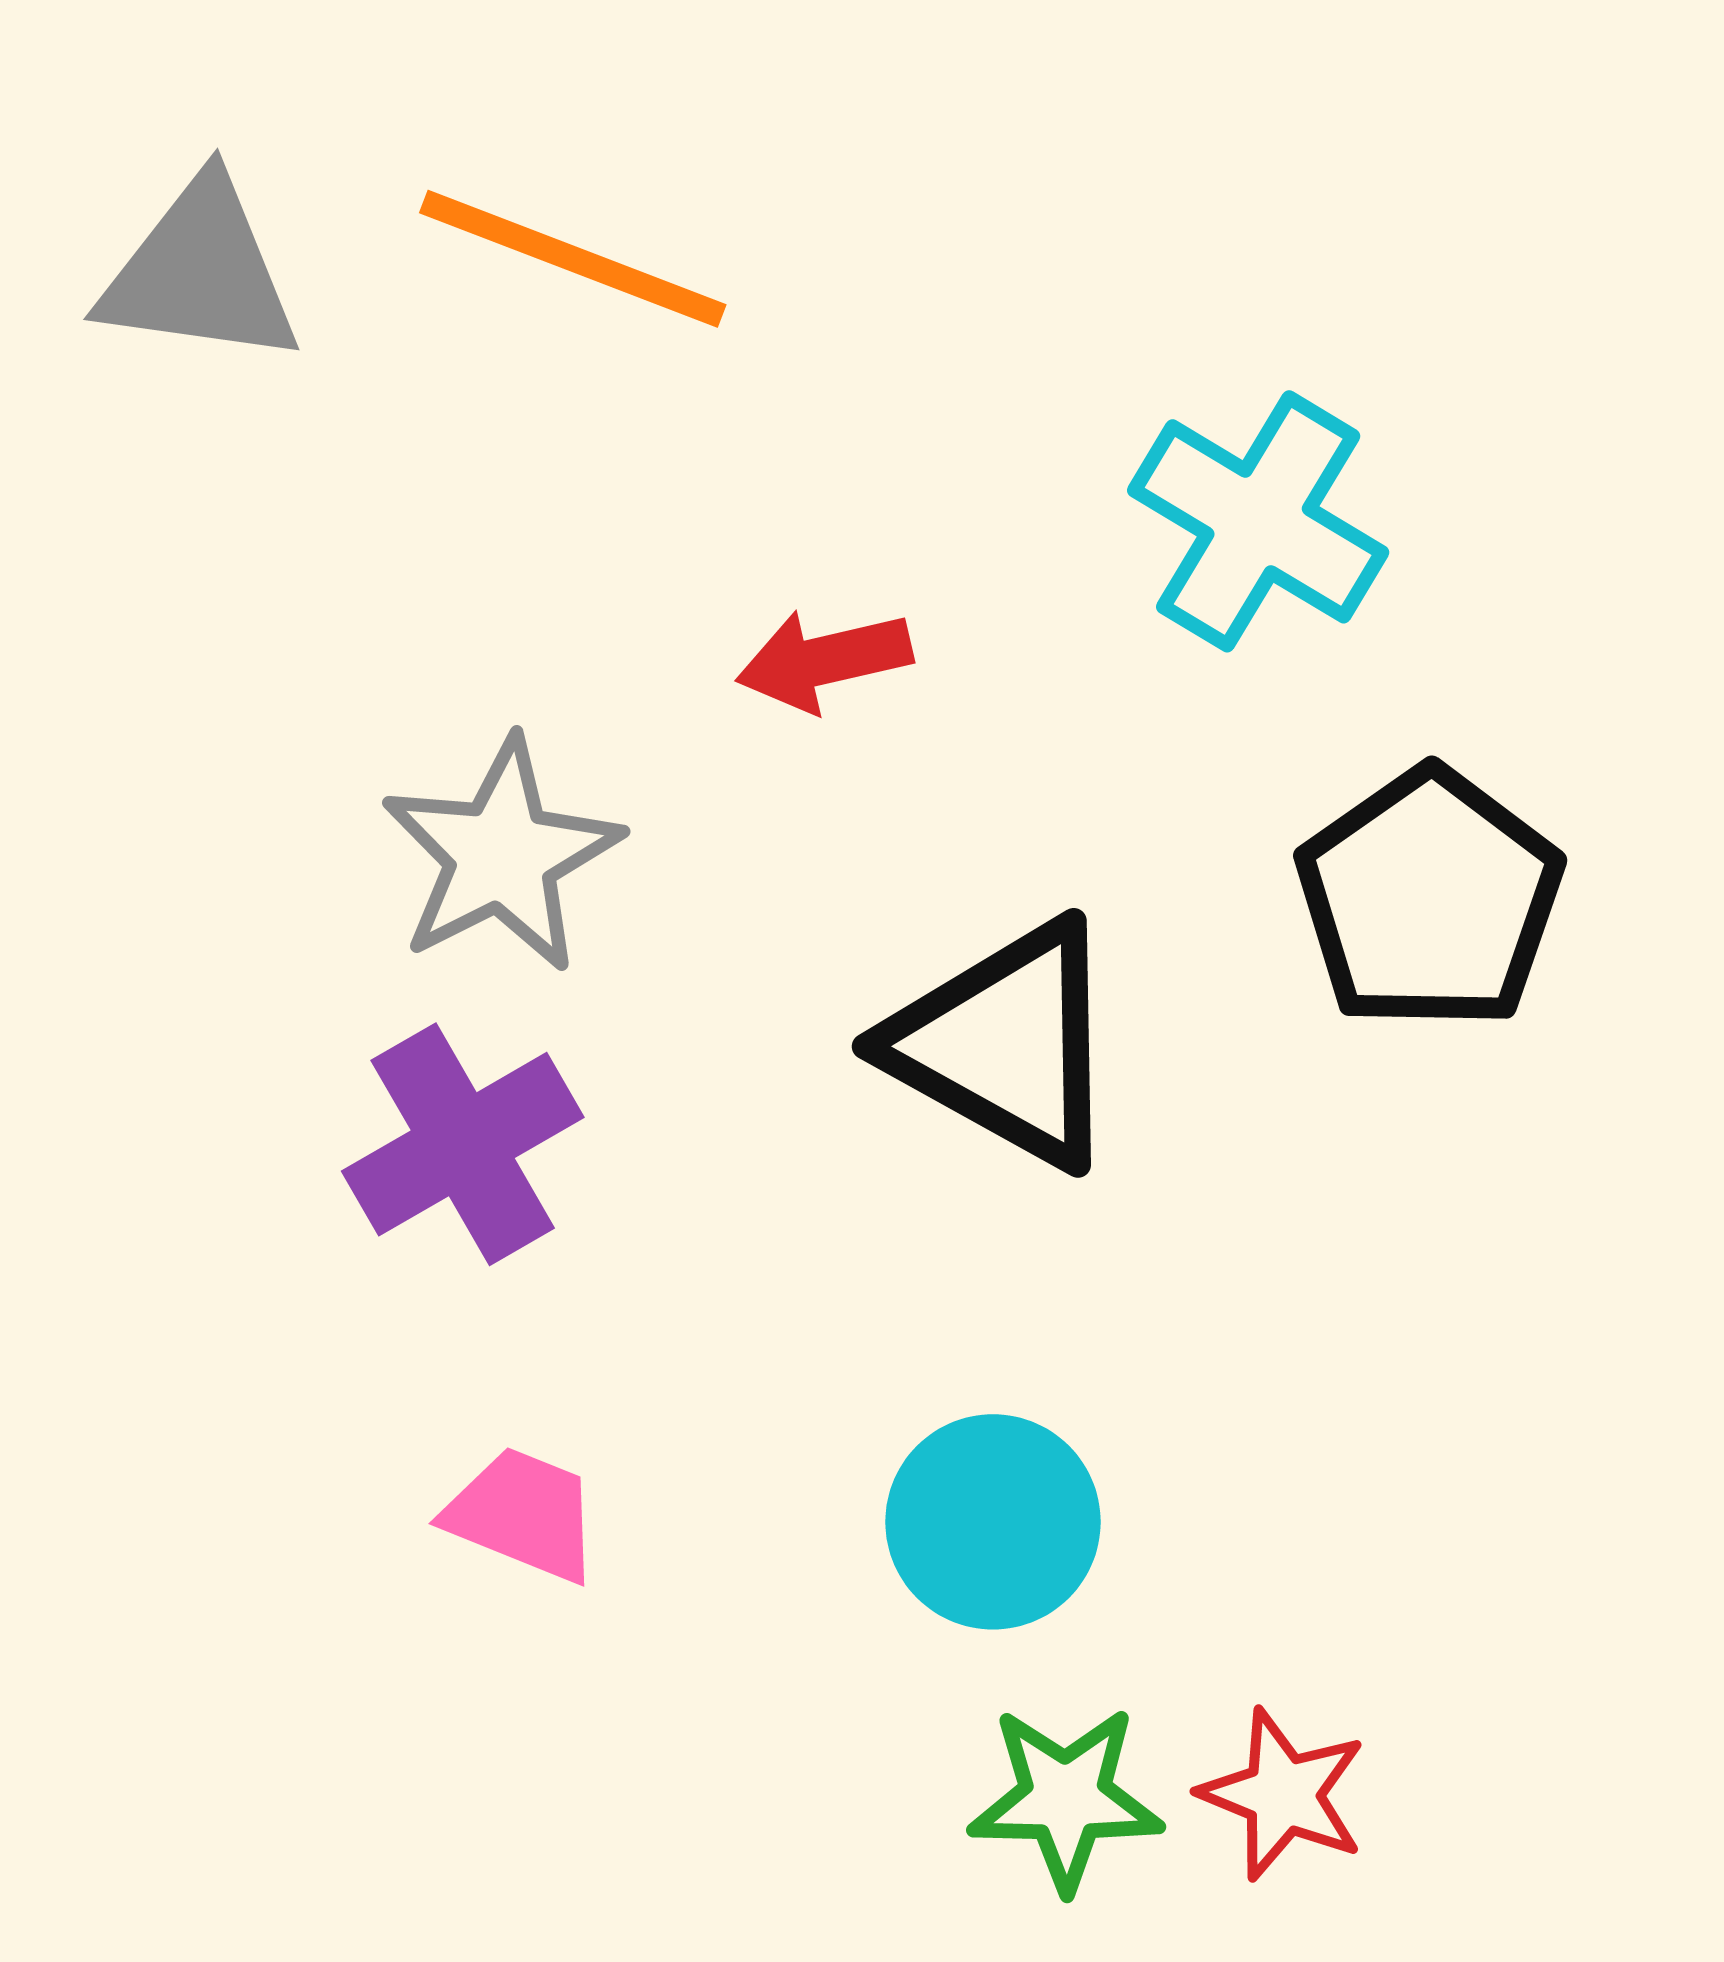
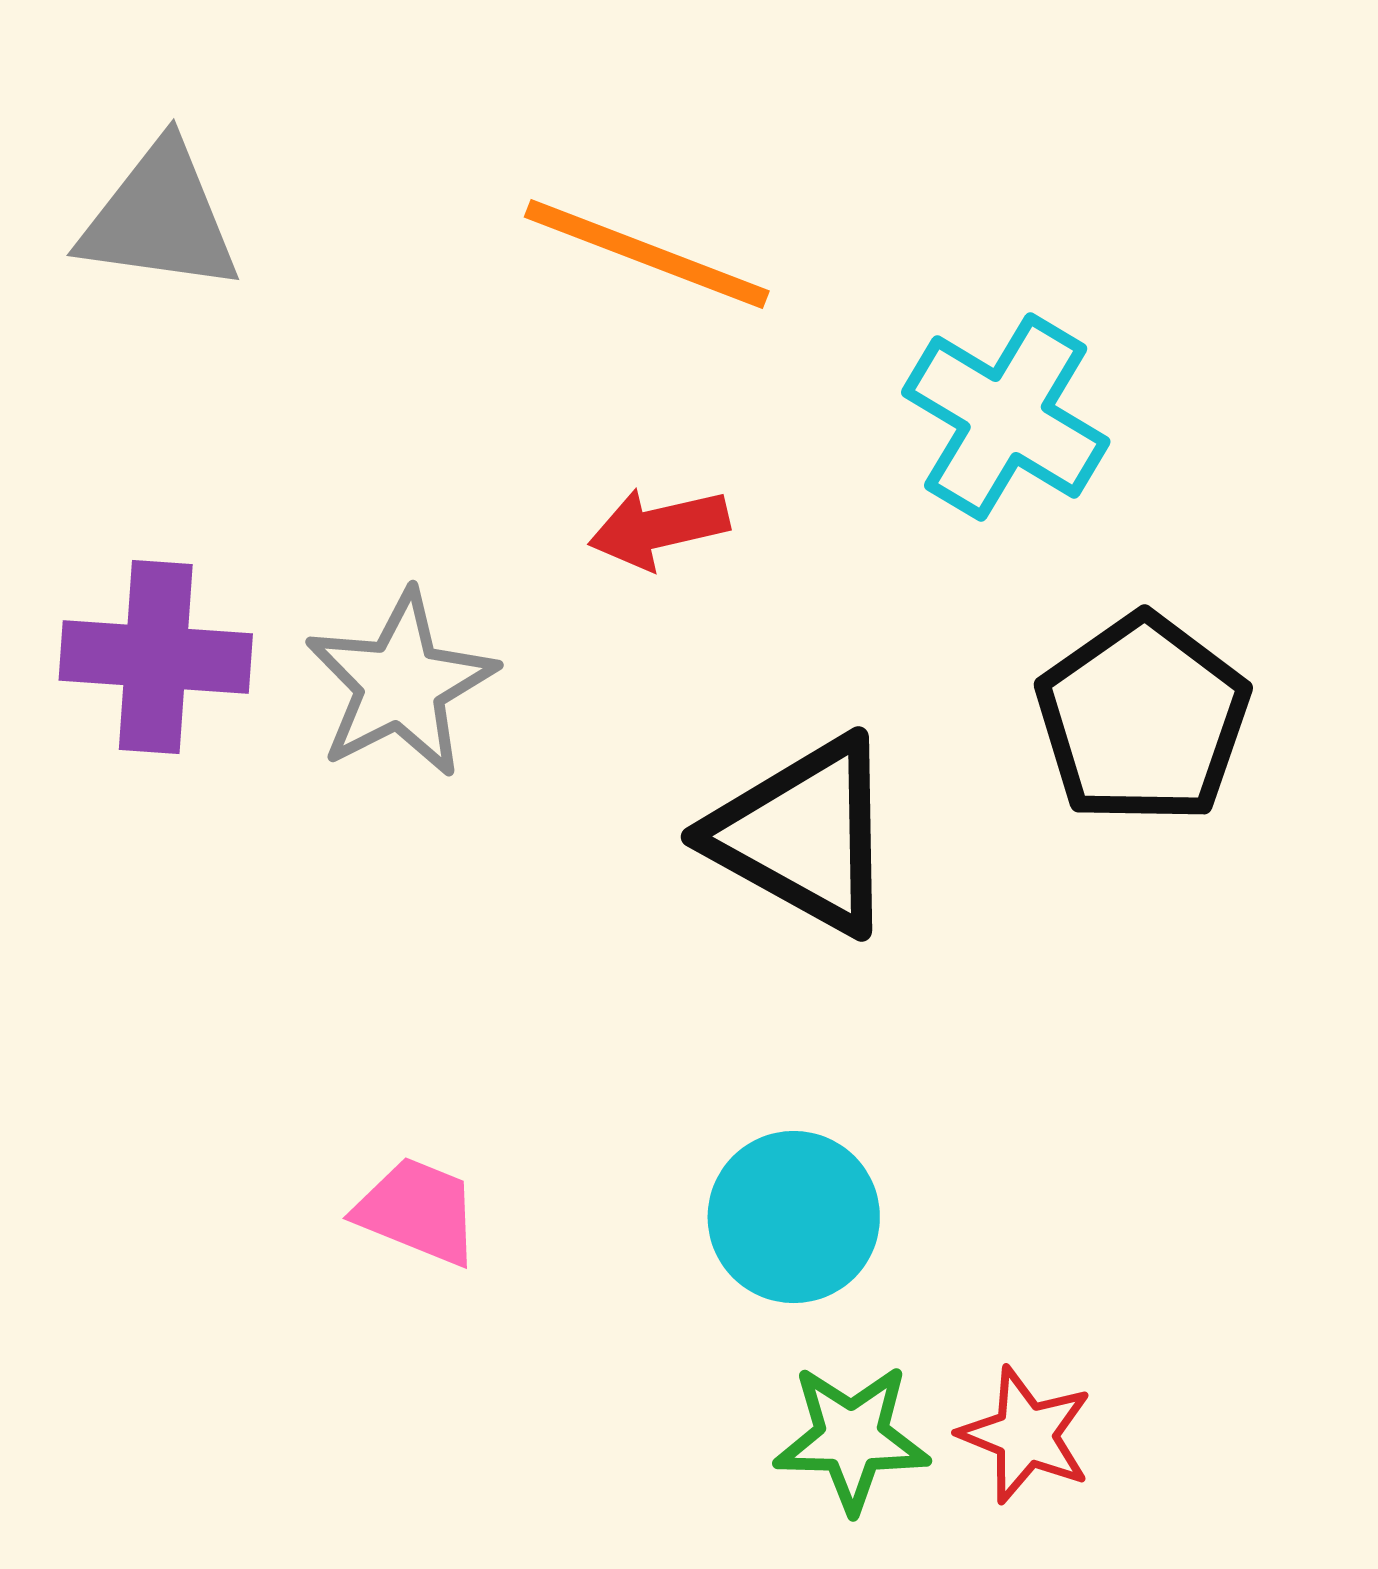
orange line: (573, 259) -> (647, 254), moved
purple cross: (463, 1144) -> (156, 657), moved, turned 34

